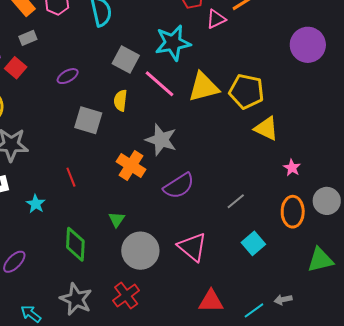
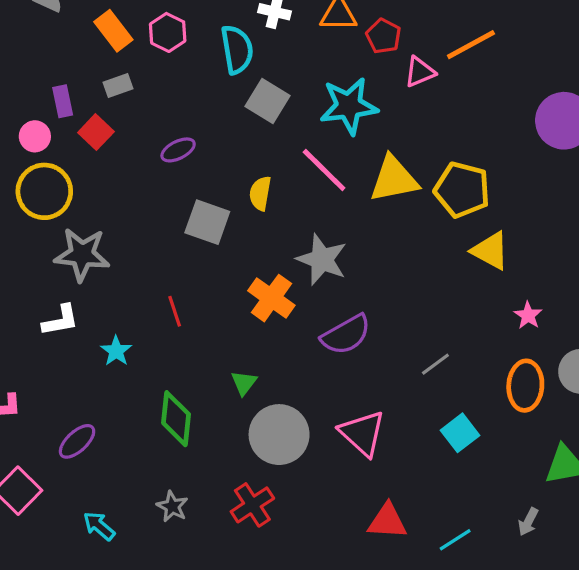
gray square: (126, 60) -> (267, 101), moved
gray star: (76, 299) -> (172, 506), size x0.6
gray arrow: (283, 300) -> (528, 522), moved, turned -54

